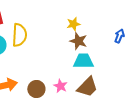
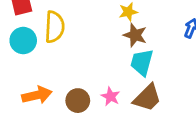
cyan trapezoid: (83, 61) -> (142, 62), turned -75

